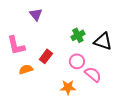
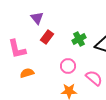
red rectangle: (46, 56) -> (47, 37), moved
pink circle: (77, 61) -> (68, 66), moved

